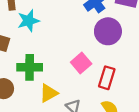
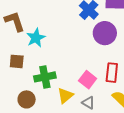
pink square: (81, 63) -> (88, 80), moved

